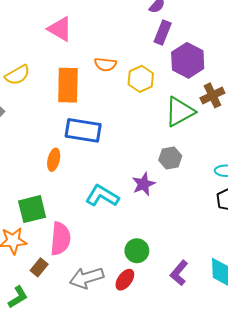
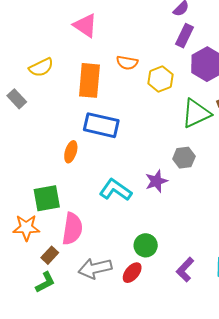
green L-shape: (18, 297) -> (45, 282), moved

